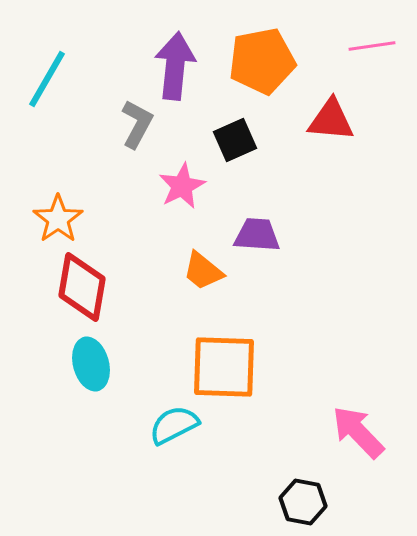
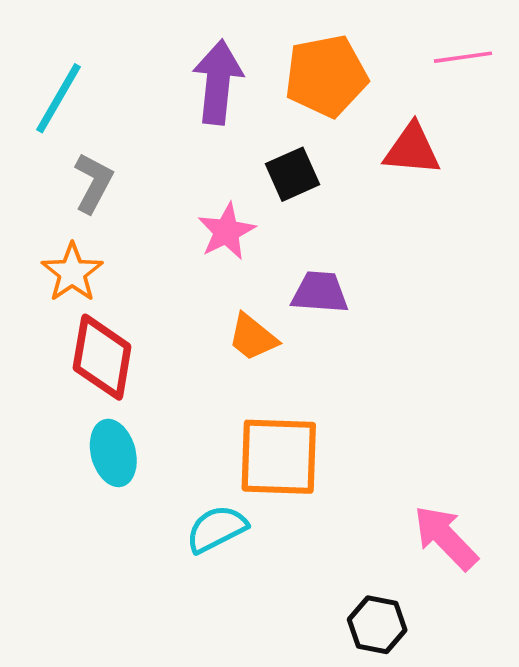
gray L-shape: (137, 124) -> (93, 183), moved

